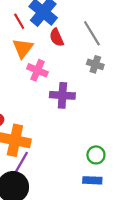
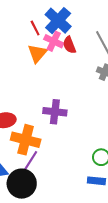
pink cross: (37, 70) -> (54, 41), moved
purple cross: (62, 95) -> (55, 112), moved

